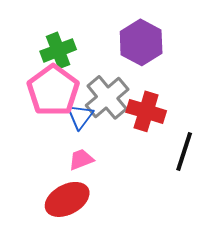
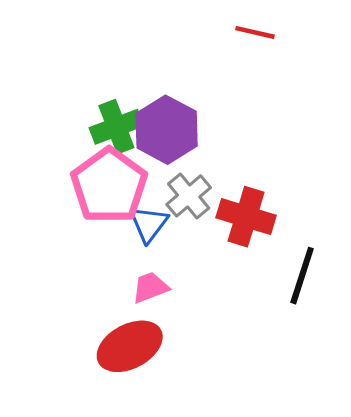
purple hexagon: (141, 42) -> (167, 130), moved
gray cross: (107, 97) -> (189, 196), size x0.7

